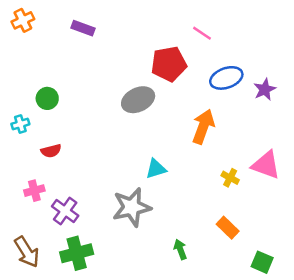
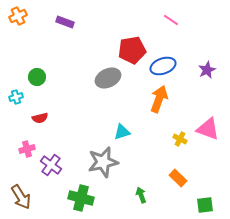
pink line: (202, 33) -> (171, 20), moved
blue ellipse: (226, 78) -> (163, 66), moved
green cross: (77, 253) -> (81, 198), moved, turned 30
green square: (262, 262) -> (205, 205), turned -30

